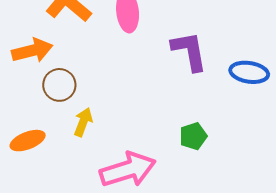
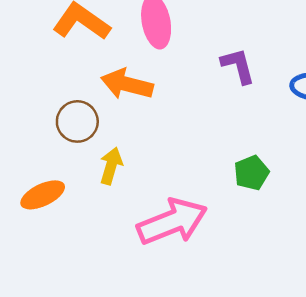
orange arrow: (32, 50) -> (127, 84), moved, turned -147
purple L-shape: (189, 51) -> (238, 66), size x0.7

